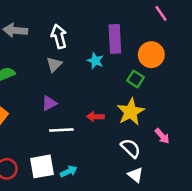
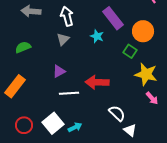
purple rectangle: (115, 39) -> (113, 18), turned -35
yellow star: (131, 112) -> (146, 74), moved, turned -30
red arrow: (95, 117) -> (97, 82), size x1.6
white semicircle: (131, 148) -> (117, 113), moved
white square: (42, 166) -> (53, 123), turned -30

